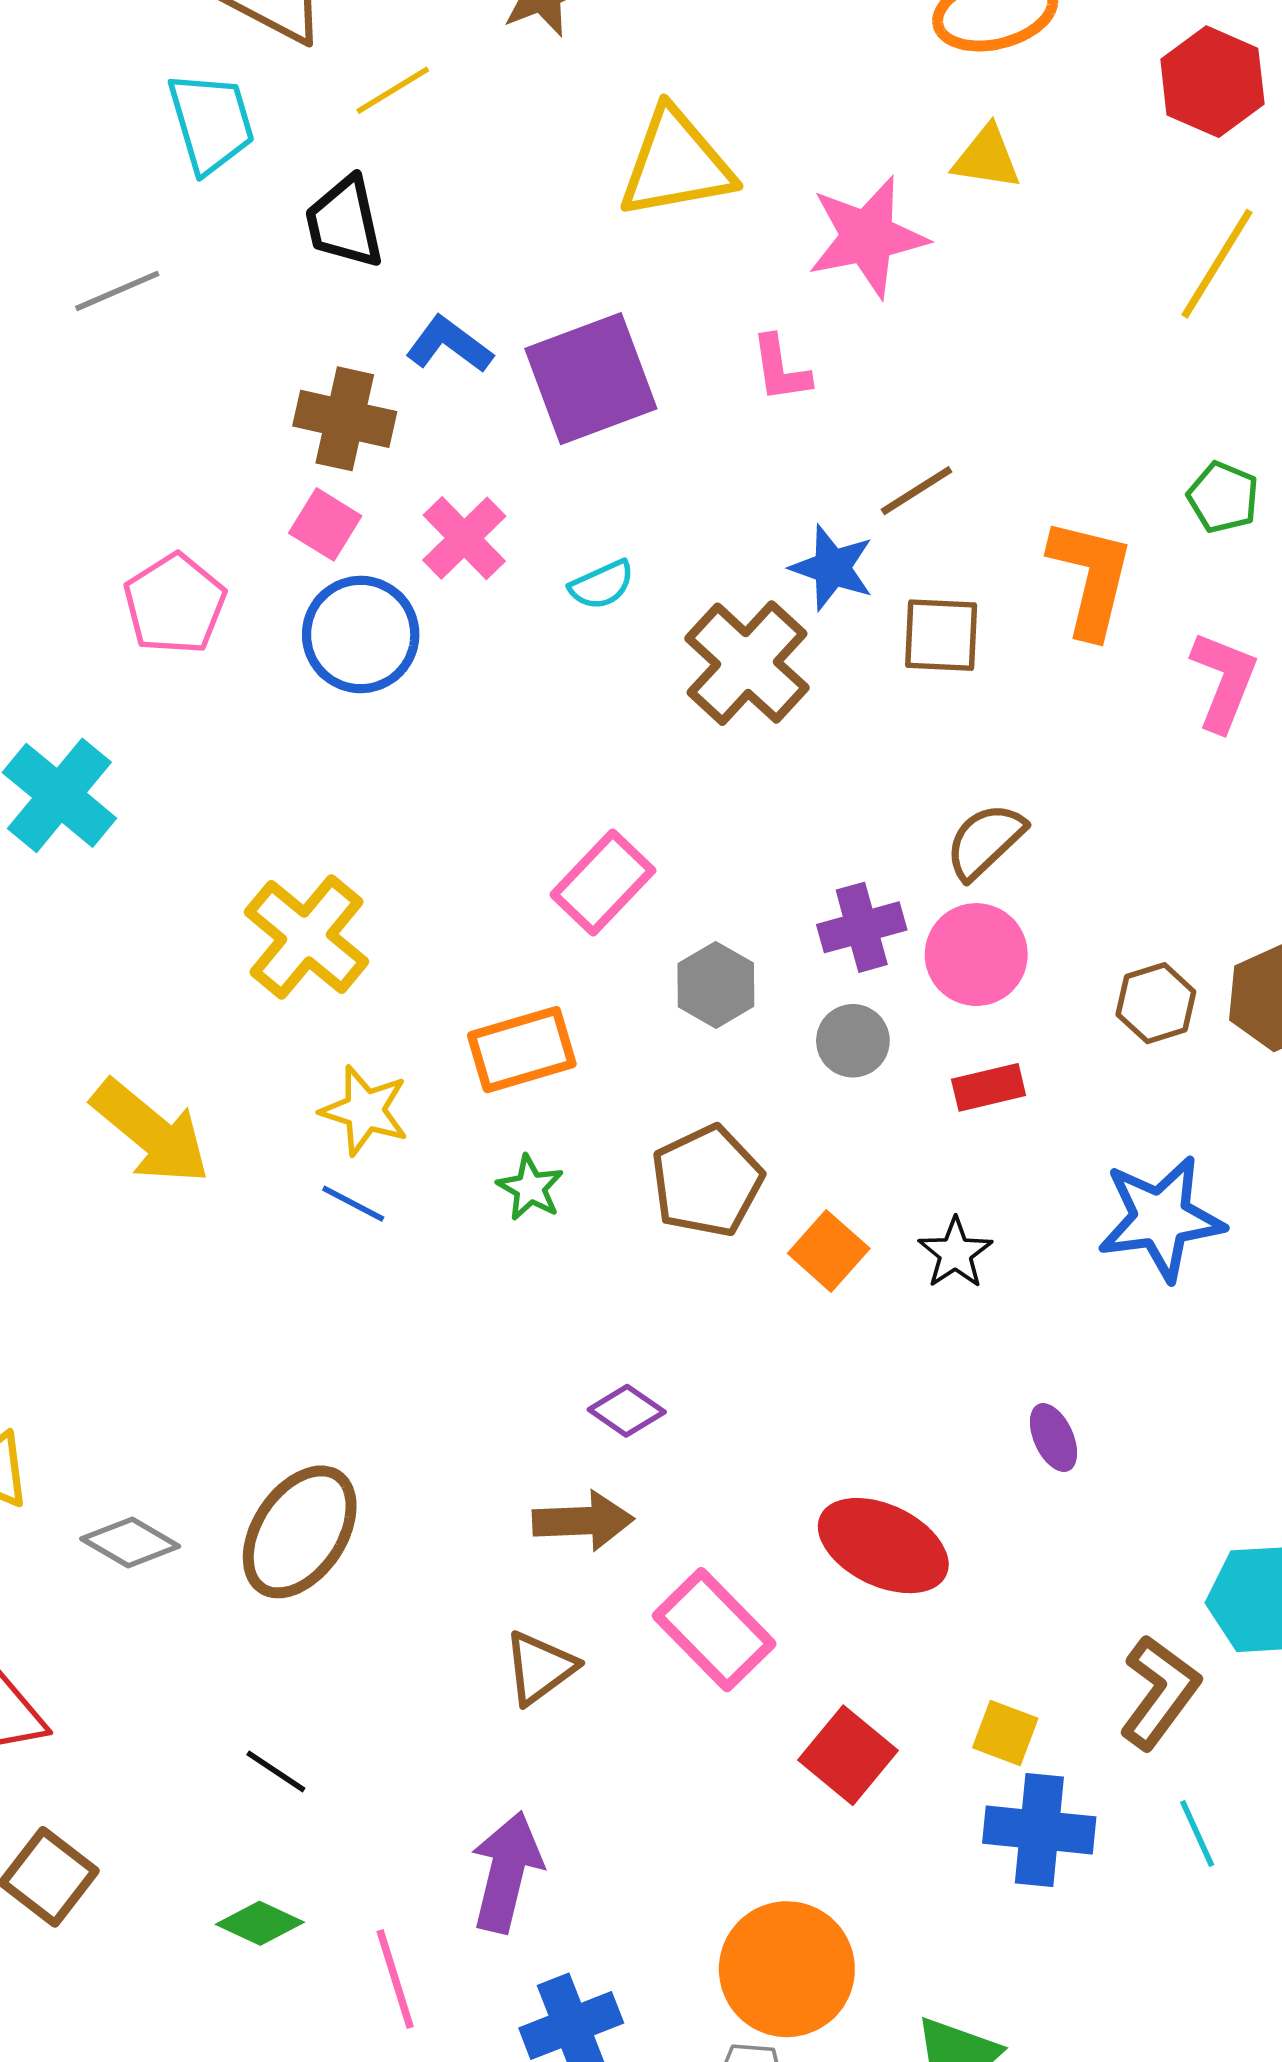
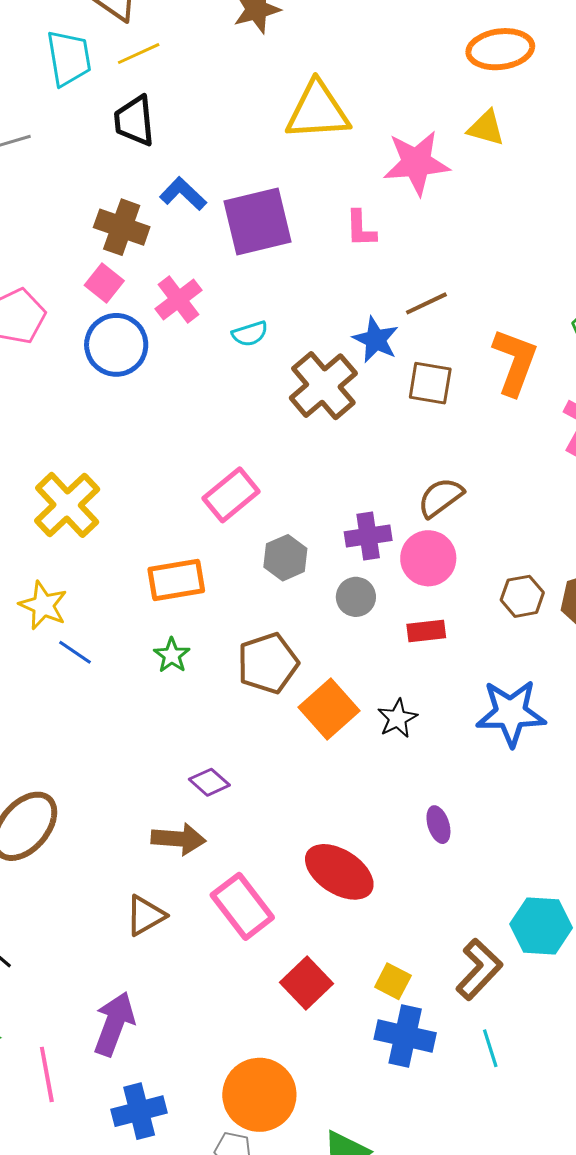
yellow line: (393, 90) -> (139, 54), moved
yellow star: (365, 1110) -> (43, 605), moved
orange square: (829, 1251) -> (329, 709), size x1.4

